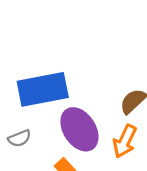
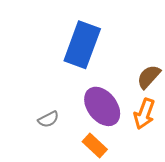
blue rectangle: (43, 89) -> (82, 45), moved, turned -54

